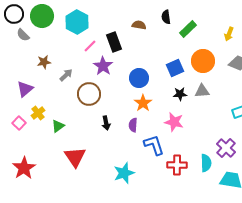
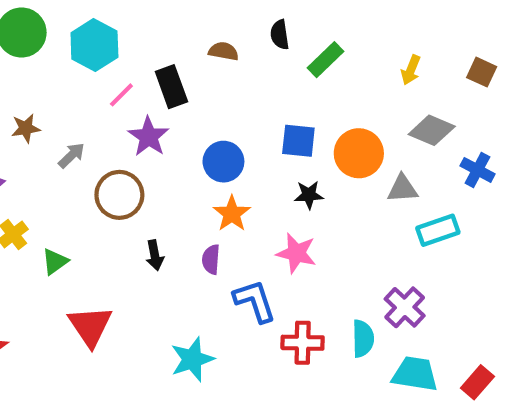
orange circle: (203, 61) -> (359, 153), moved
blue square: (175, 68) -> (298, 141), turned 30
gray triangle: (202, 91) -> (403, 189), moved

